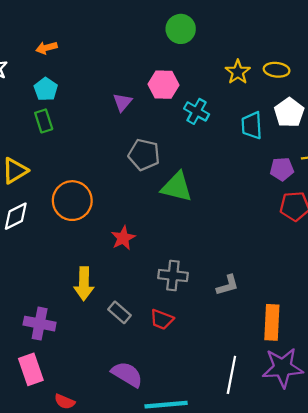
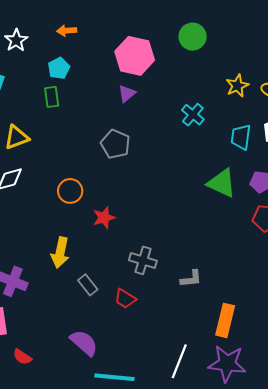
pink hexagon: (163, 85) -> (135, 56), moved, size x1.4
gray pentagon: (144, 155) -> (115, 144), moved
green triangle: (177, 187) -> (222, 183), moved
orange circle: (72, 201) -> (70, 191), moved, size x0.7

